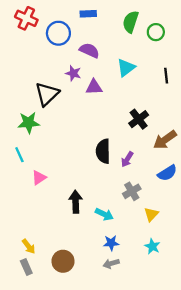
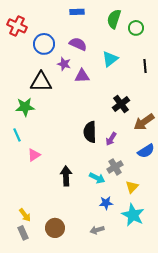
red cross: (26, 18) -> (17, 26), moved
blue circle: (58, 33) -> (44, 44), moved
black triangle: (47, 94) -> (41, 82), turned 45
cyan arrow: (104, 214) -> (97, 178), moved
blue star: (111, 243) -> (106, 203), moved
cyan star: (152, 246) -> (133, 215), size x1.6

